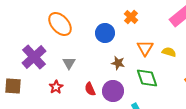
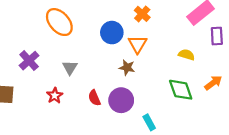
orange triangle: (145, 48) -> (137, 44), moved
purple cross: (34, 57) -> (29, 61), size x0.7
green diamond: (147, 78) -> (181, 90), moved

